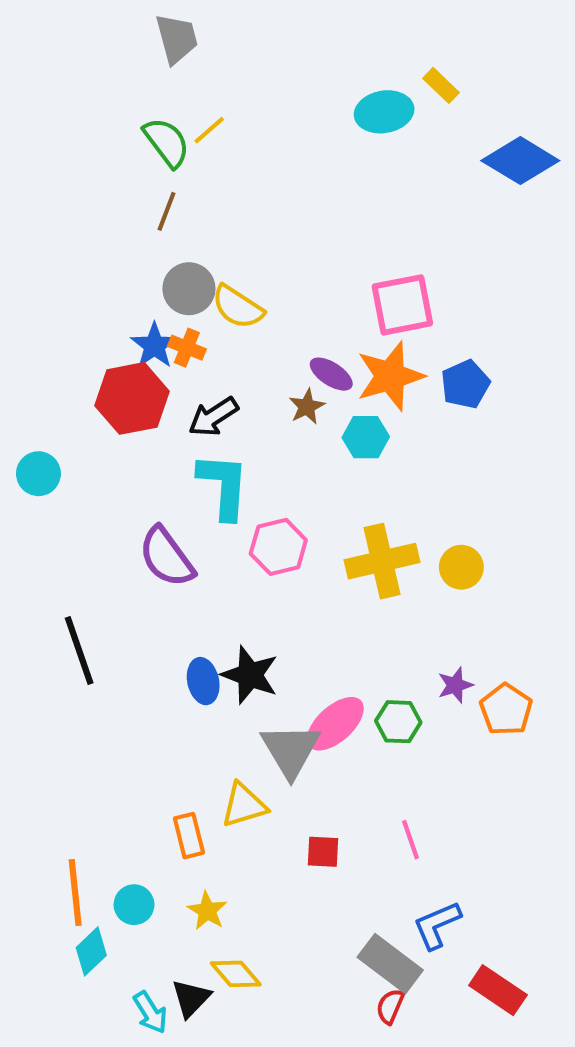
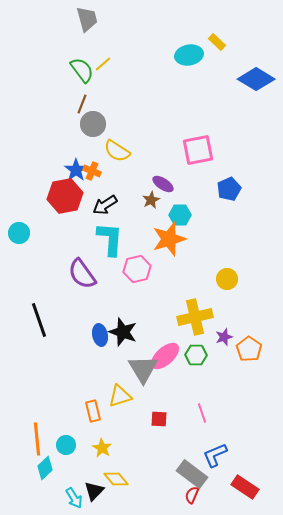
gray circle: (189, 289) -> (93, 124), moved
orange star: (390, 376) -> (169, 239), moved
yellow cross: (382, 561) -> (195, 317), moved

